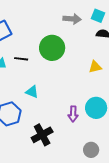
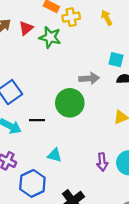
gray arrow: (72, 19) -> (89, 78), moved
purple arrow: (73, 114) -> (102, 162), moved

